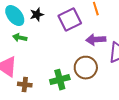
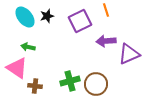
green arrow: (20, 38) -> (28, 47), moved
brown circle: (86, 68) -> (96, 84), moved

